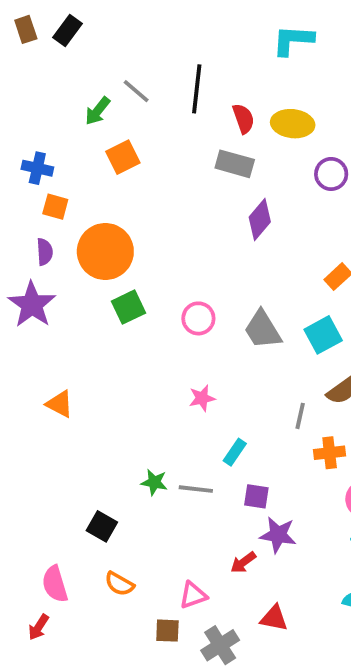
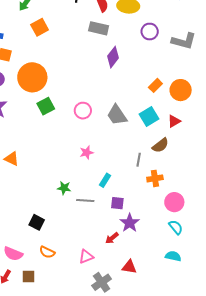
green star: (154, 482) -> (64, 188), moved
purple star: (278, 535) -> (130, 223), turned 30
pink semicircle: (55, 584) -> (13, 254), turned -48
brown square: (167, 631) -> (28, 276), moved

